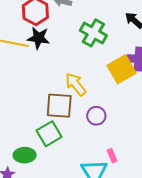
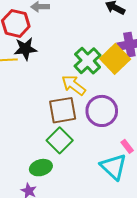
green cross: (93, 33) -> (88, 61), moved, turned 32
purple circle: (96, 116) -> (102, 111), size x1.6

